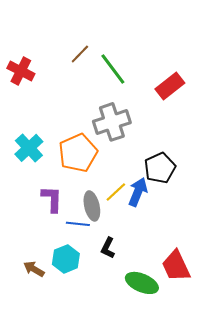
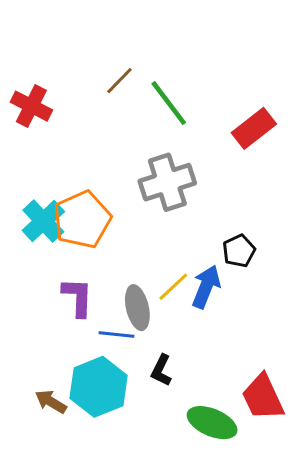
orange pentagon: (78, 153) -> (82, 220), moved
black pentagon: (160, 168) -> (239, 251), size x0.7
cyan hexagon: (66, 259) -> (99, 387), size x1.4

